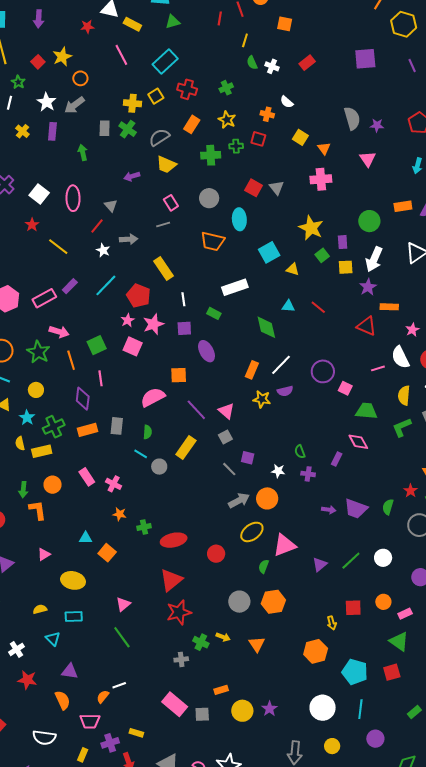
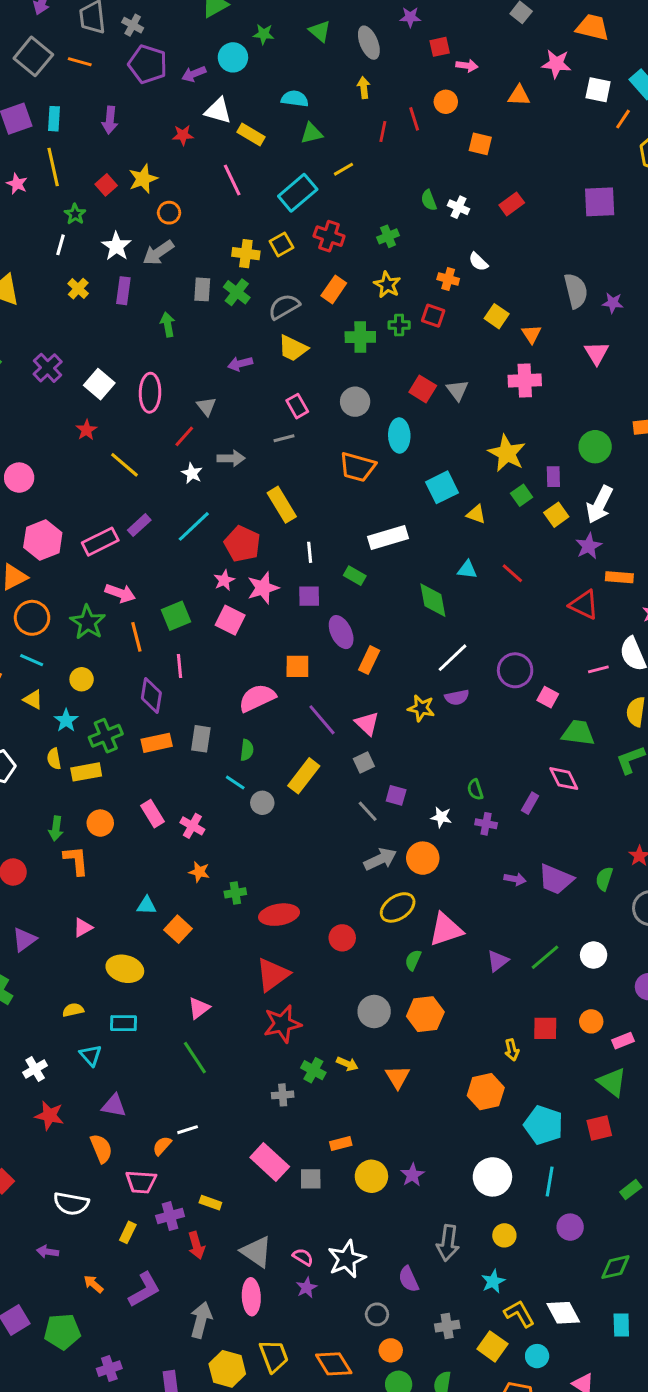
yellow line: (245, 40) -> (344, 169), moved, turned 40
yellow square: (346, 267) -> (556, 515), turned -35
orange rectangle: (252, 370) -> (369, 660), moved

